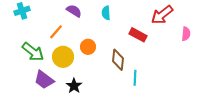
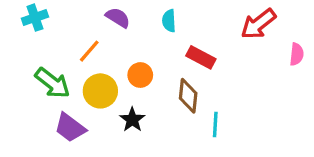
red rectangle: (138, 35) -> (201, 57), moved
black star: (74, 86) -> (132, 120), moved

